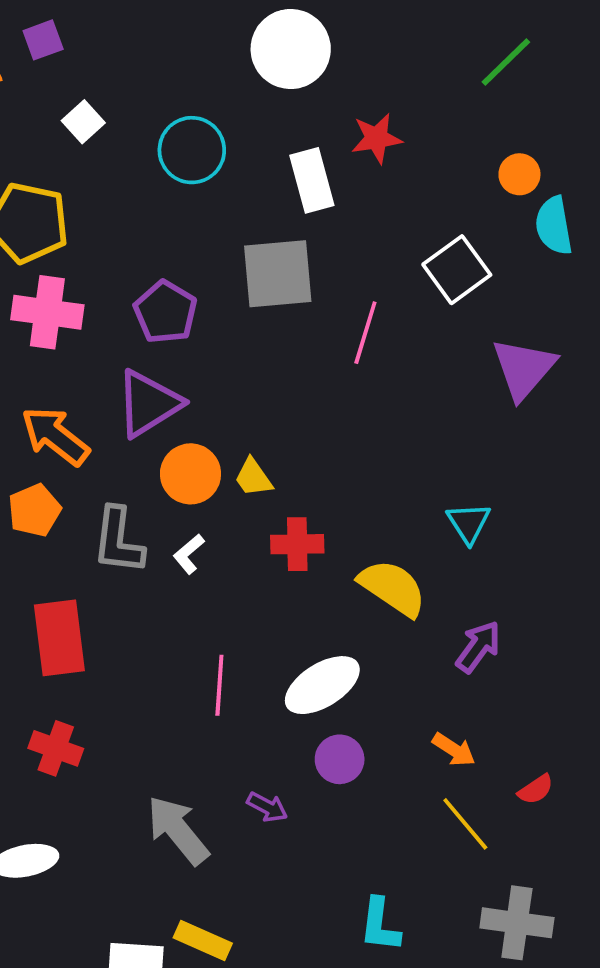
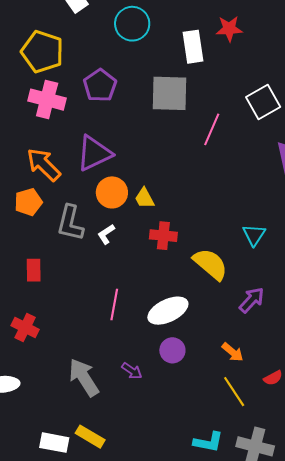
purple pentagon: (165, 312) -> (100, 85), moved
red rectangle: (59, 638) -> (34, 270), size x0.6
cyan L-shape: (380, 925) -> (208, 442), moved, turned -92

